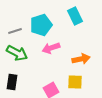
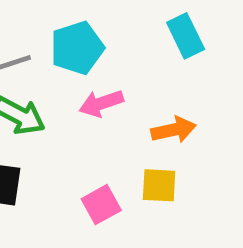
cyan rectangle: (75, 16) -> (186, 36), moved

